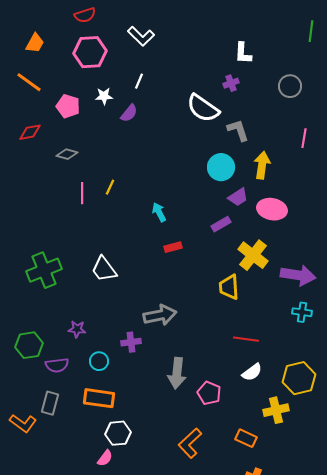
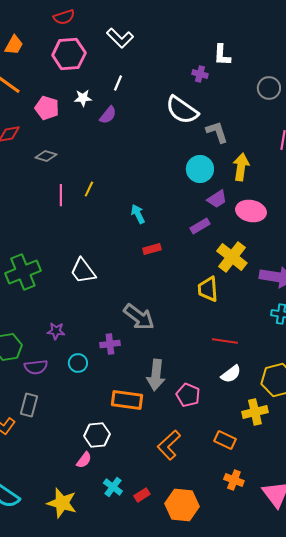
purple cross: (231, 83) -> (200, 74), moved, turned 35
gray arrow: (160, 315) -> (139, 317), turned 48
orange rectangle: (99, 398) -> (127, 400), moved

